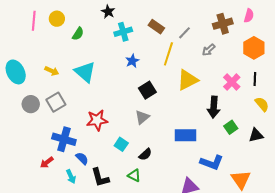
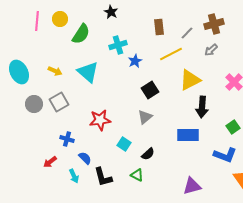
brown cross: (223, 24) -> (214, 24), moved
brown rectangle: (156, 27) -> (159, 27), turned 49
cyan cross: (123, 32) -> (118, 45), moved
green semicircle: (78, 34) -> (81, 34), size x1.5
yellow line: (168, 54) -> (171, 54), turned 45
black arrow: (214, 107) -> (202, 107), moved
blue cross: (64, 139) -> (67, 139), size x0.6
blue L-shape: (212, 162) -> (225, 155), moved

